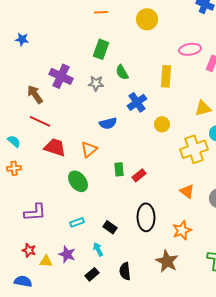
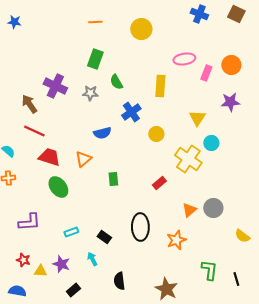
blue star: (22, 39) -> (14, 22), moved
yellow triangle: (203, 108) -> (197, 118), turned -42
yellow cross: (194, 149) -> (188, 159), turned -36
red rectangle: (139, 175) -> (159, 183), moved
green ellipse: (78, 181) -> (58, 187), moved
orange triangle: (187, 191) -> (189, 210), moved, turned 42
brown star: (167, 261) -> (166, 289), moved
black rectangle: (92, 274) -> (73, 290), moved

